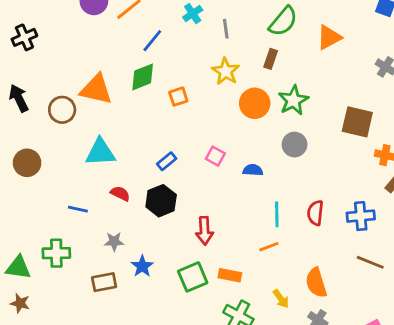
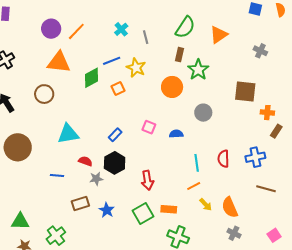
blue line: (152, 41) -> (112, 61), moved, turned 36
yellow star: (226, 71) -> (136, 68), moved
orange triangle: (96, 89) -> (59, 62), moved
green star: (293, 100) -> (198, 70), moved
brown circle: (62, 110) -> (44, 94), moved
brown circle: (27, 163) -> (18, 147), size x1.4
gray star: (114, 242) -> (96, 179), moved
green cross: (56, 253) -> (56, 236), moved, turned -30
brown rectangle: (104, 282) -> (80, 203), moved
yellow arrow: (281, 299) -> (206, 205), moved

